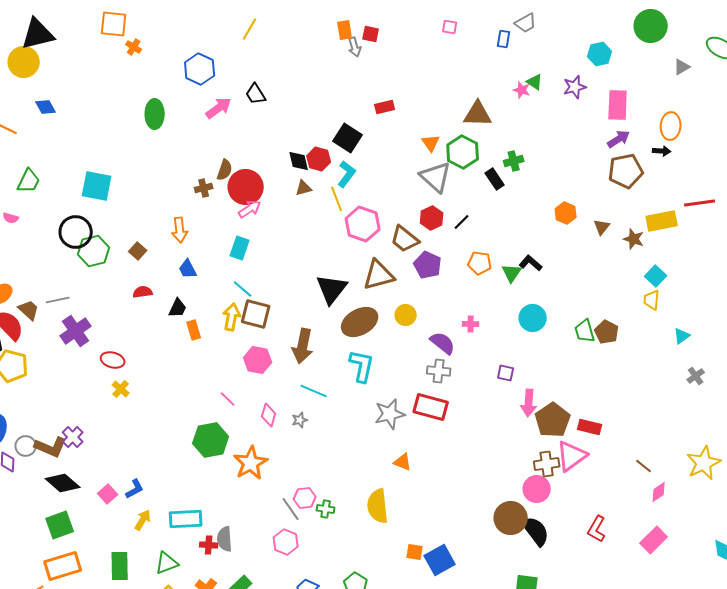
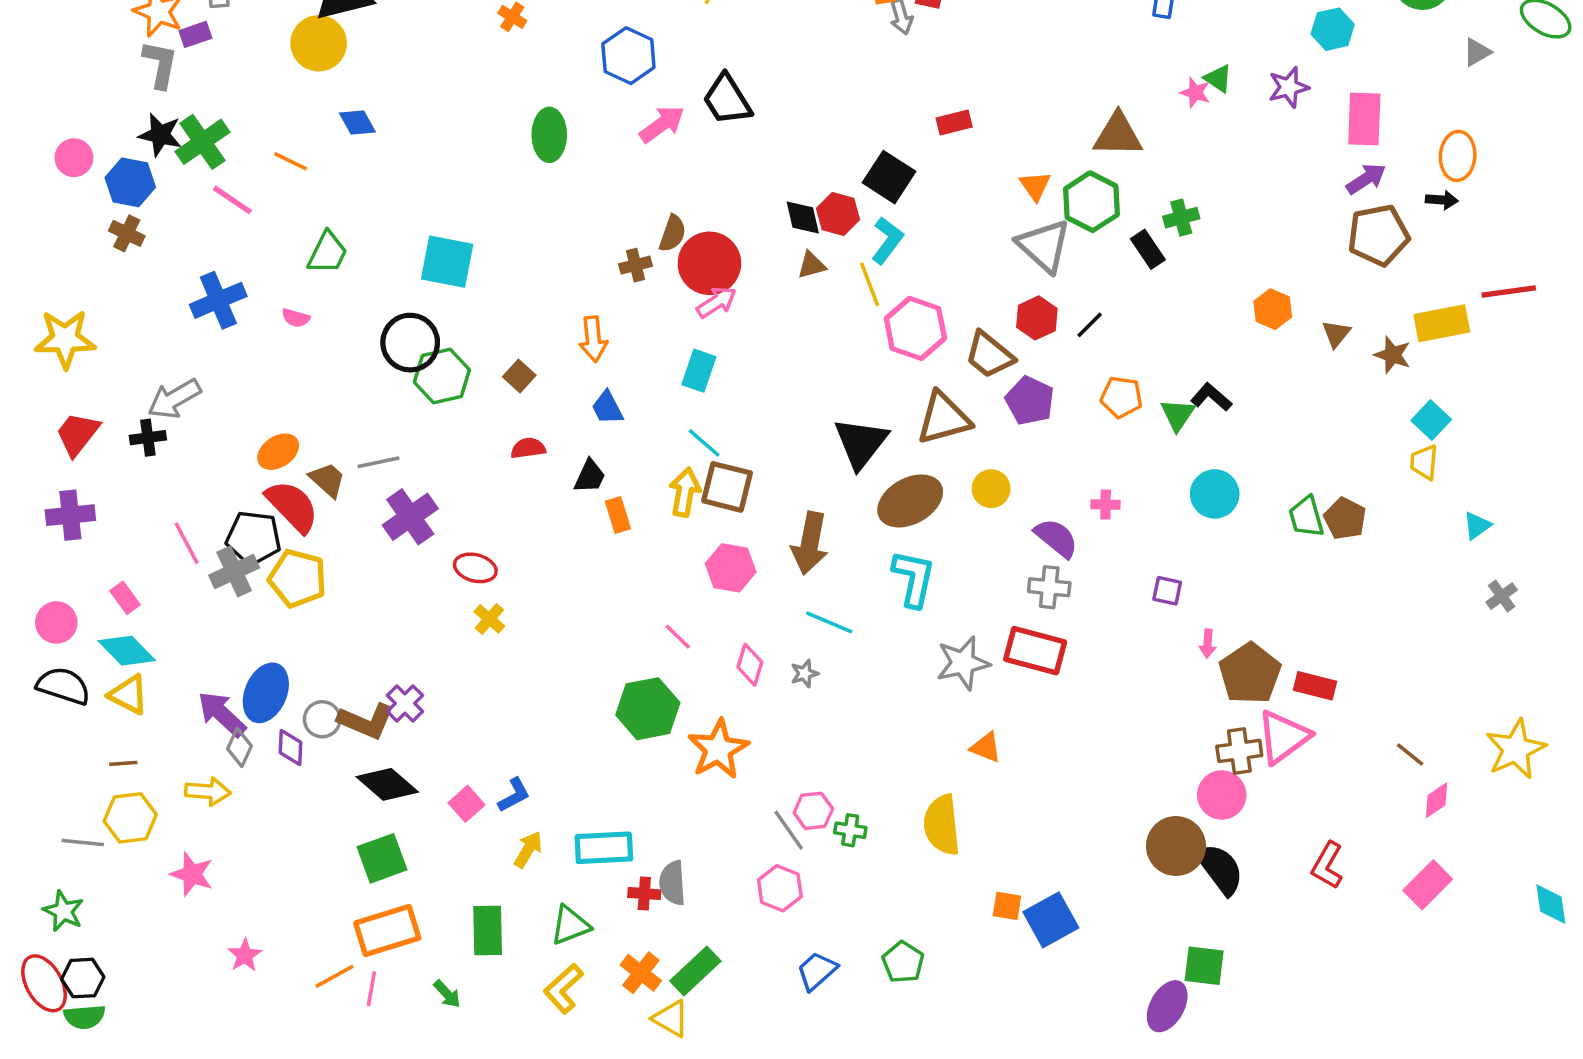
black trapezoid: (256, 94) -> (727, 100), size x1.4
pink arrow: (529, 403) -> (1208, 644), size x0.6

